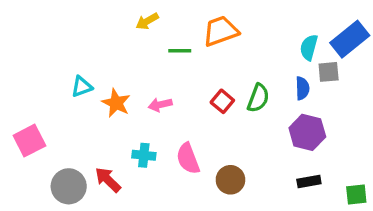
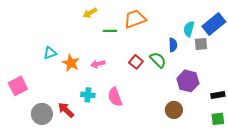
blue semicircle: (302, 88) -> (173, 45), moved
green semicircle: (258, 98) -> (158, 60), turned -66
brown circle: (230, 180) -> (174, 110), moved
black rectangle: (309, 181) -> (218, 95), moved

